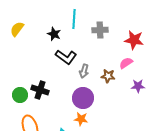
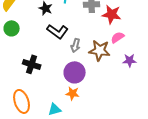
red star: (134, 40) -> (112, 14), moved
brown star: (108, 76) -> (100, 50), size x1.5
green circle: (20, 95) -> (12, 28), moved

